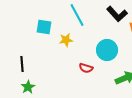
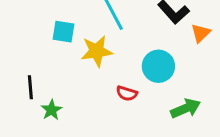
yellow star: (66, 40) -> (97, 51), size x1.5
green star: (28, 87) -> (51, 110), moved

